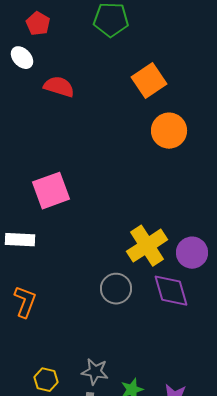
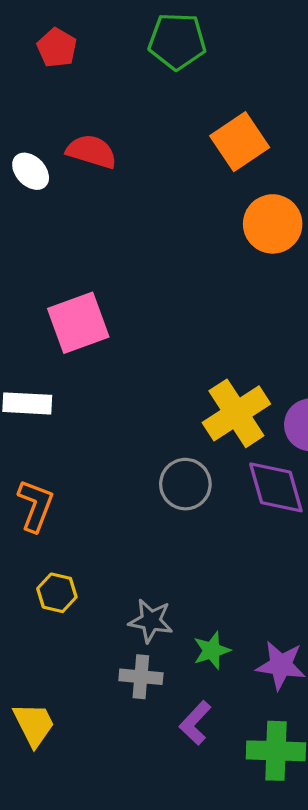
white ellipse: (22, 58) -> (31, 171), moved
yellow hexagon: (46, 380) -> (57, 593), moved

